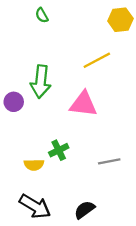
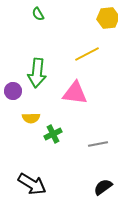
yellow semicircle: (34, 165) -> (31, 118), moved
black semicircle: (84, 210) -> (103, 187), moved

